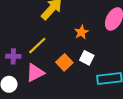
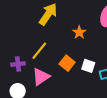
white square: (87, 58) -> (88, 66), moved

